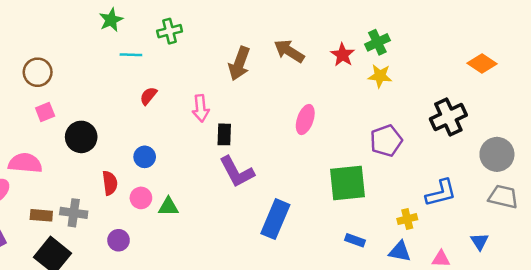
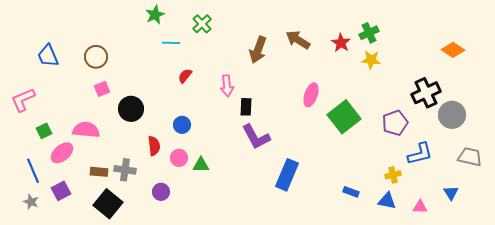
green cross: (170, 31) -> (202, 24), turned -30
purple pentagon: (386, 141) -> (395, 123), moved
gray circle: (497, 154) -> (452, 115), moved
green square: (348, 183) -> (344, 117), moved, turned -32

